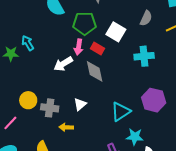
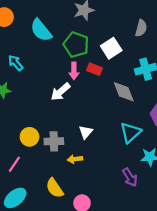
green pentagon: (84, 23) -> (76, 45), turned 30
white square: (116, 32) -> (111, 48), turned 36
cyan arrow: (28, 43) -> (16, 63), moved
gray diamond: (95, 71) -> (124, 92), moved

